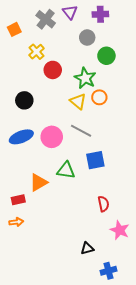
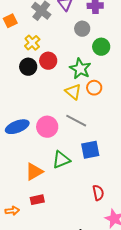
black circle: (24, 100) -> (28, 67), moved
green triangle: (66, 170) -> (61, 160), turned -30
red rectangle: (18, 200) -> (37, 200), moved

